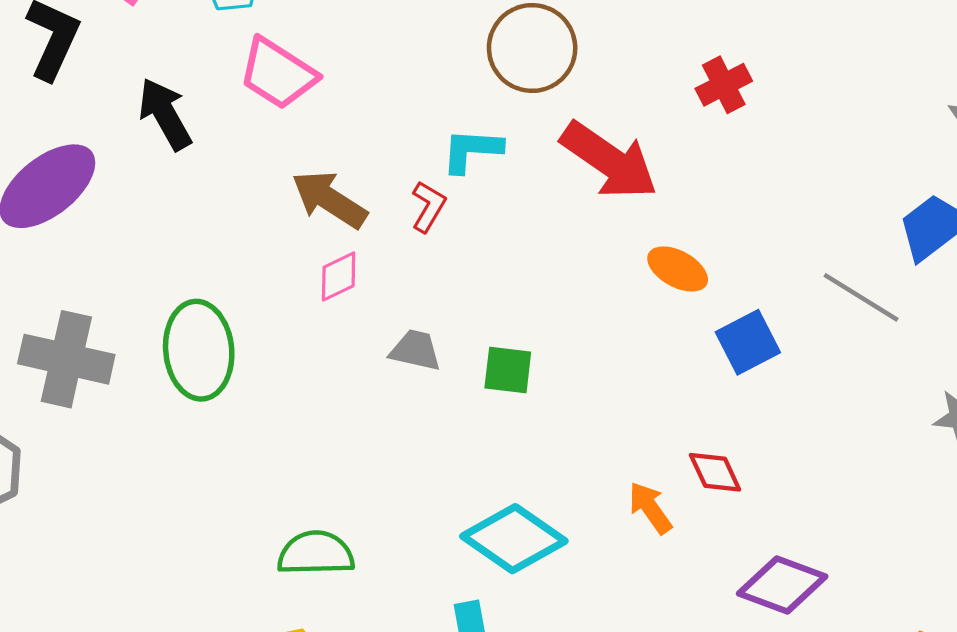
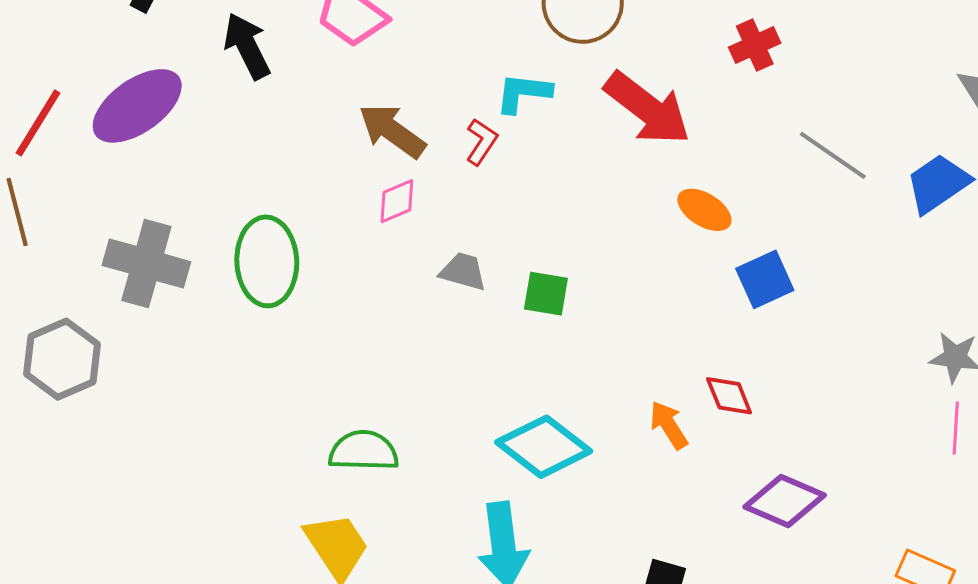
gray line: (861, 297) -> (833, 155), moved

